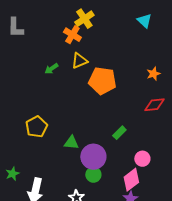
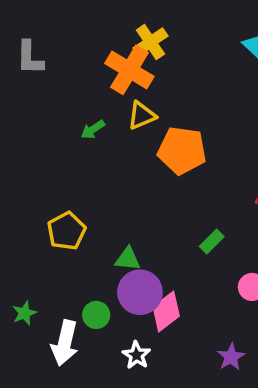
orange cross: (72, 35) -> (129, 70), size x1.5
purple circle: (93, 157) -> (140, 292), moved
green circle: (93, 175) -> (96, 315), moved
pink diamond: (131, 180) -> (166, 311), moved

